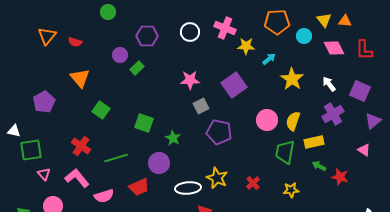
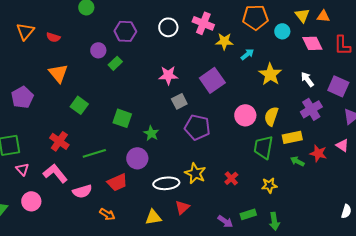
red star: (340, 177) -> (318, 153), moved

